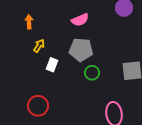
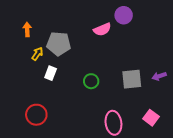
pink semicircle: (80, 20) -> (102, 29), moved
gray pentagon: (81, 50) -> (59, 44), moved

